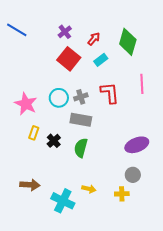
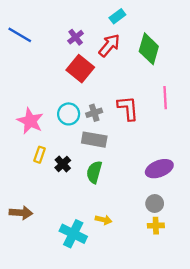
red arrow: (94, 39) -> (109, 45), size x1.5
cyan rectangle: (101, 60) -> (117, 16), moved
brown arrow: (30, 185) -> (21, 213), moved
yellow cross: (122, 194) -> (156, 226), moved

